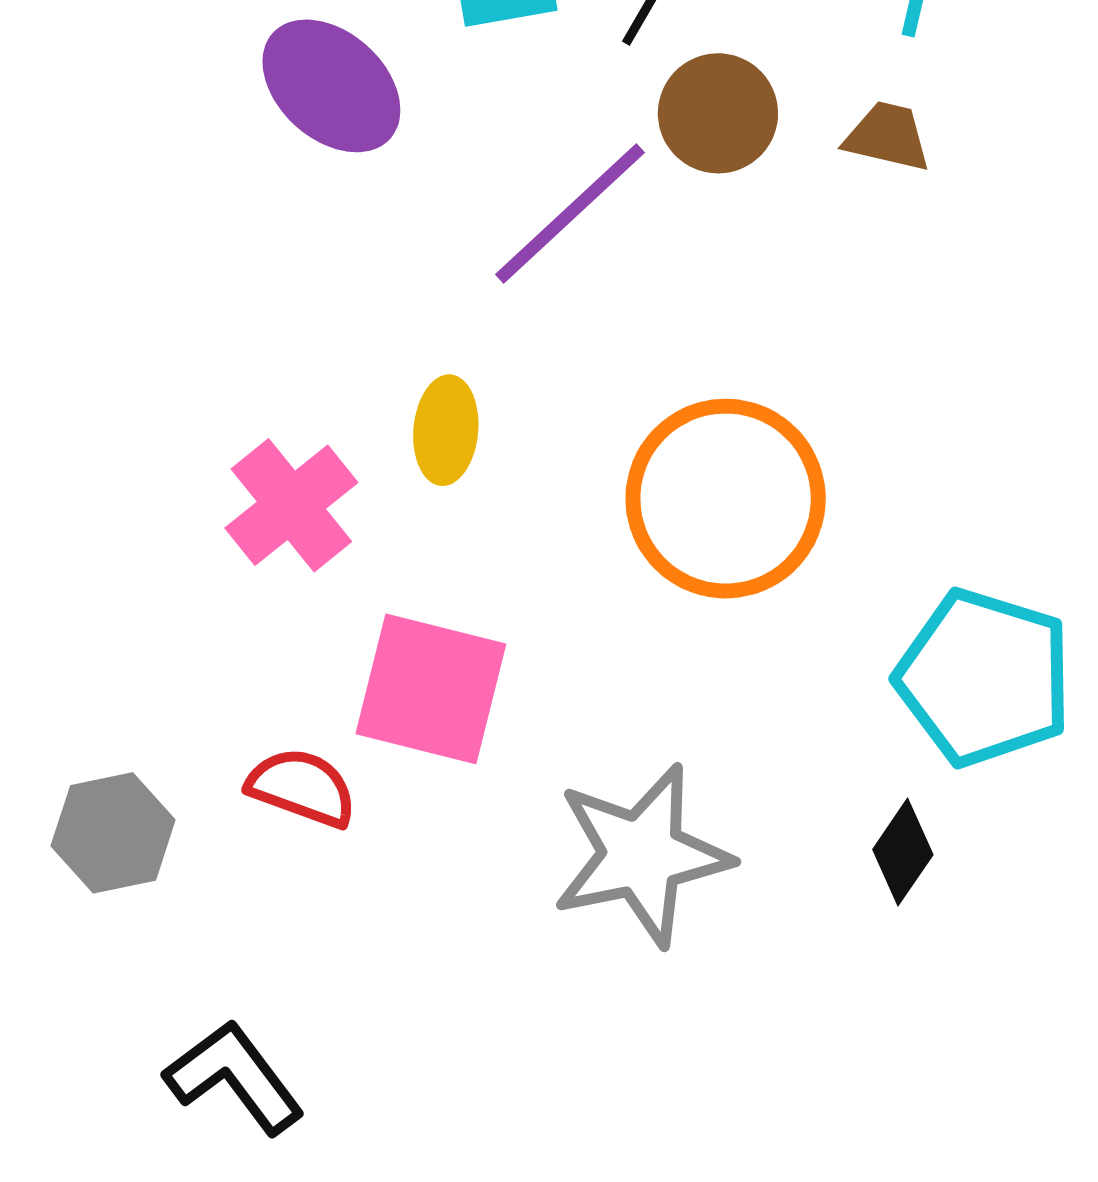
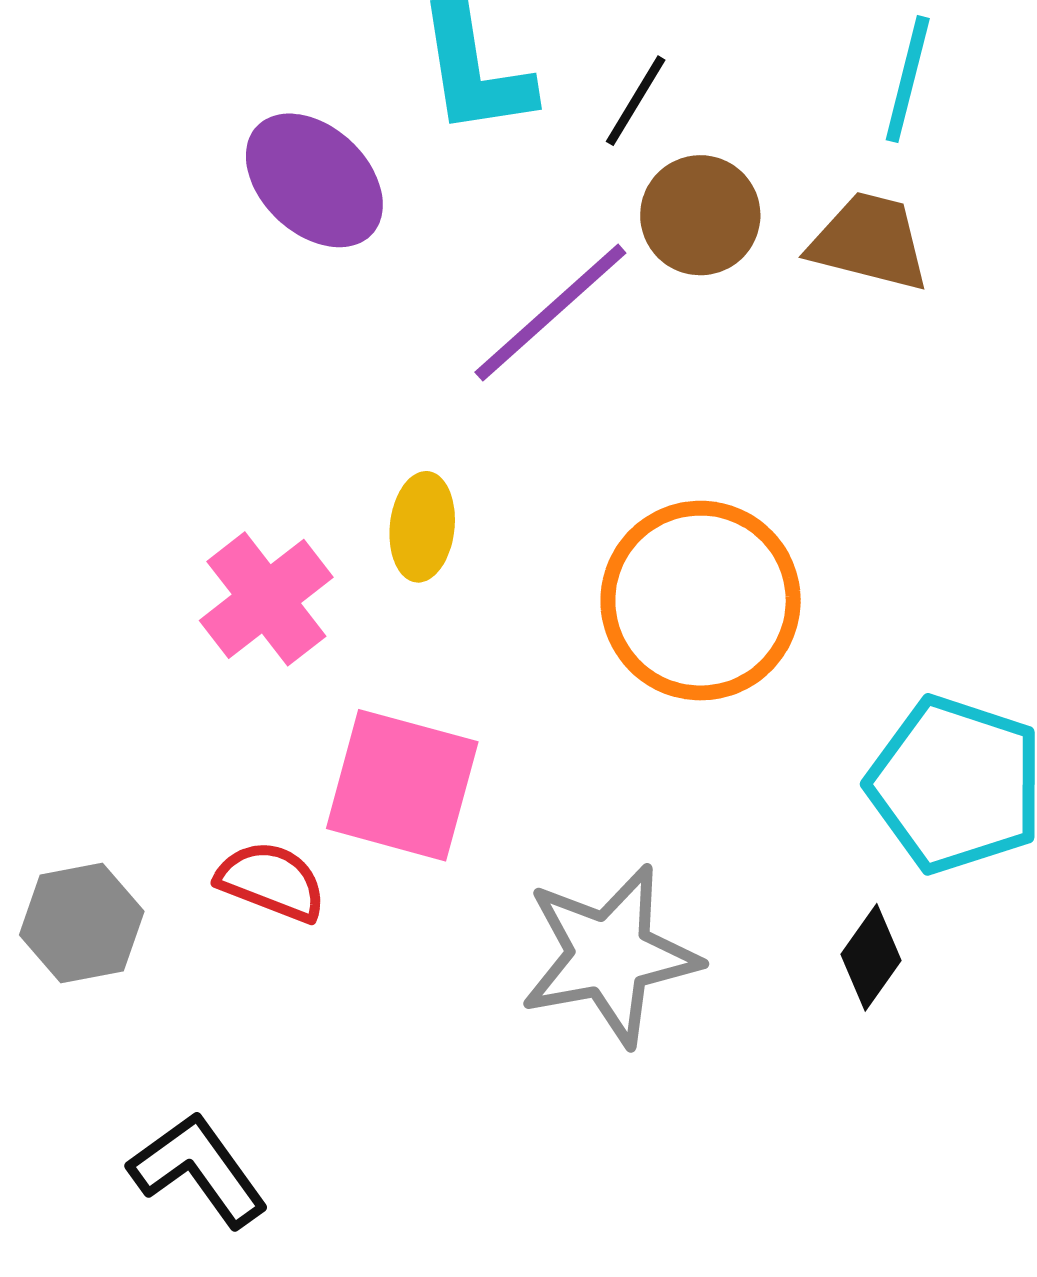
brown trapezoid: (888, 137) -> (869, 242), size x1.4

